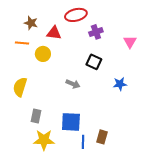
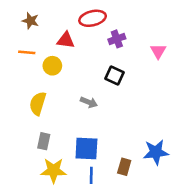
brown star: (31, 23) -> (30, 21), moved
blue star: (120, 84) -> (156, 152), moved, size x1.5
yellow semicircle: (20, 87) -> (38, 103), moved
blue line: (83, 142) -> (91, 175), moved

